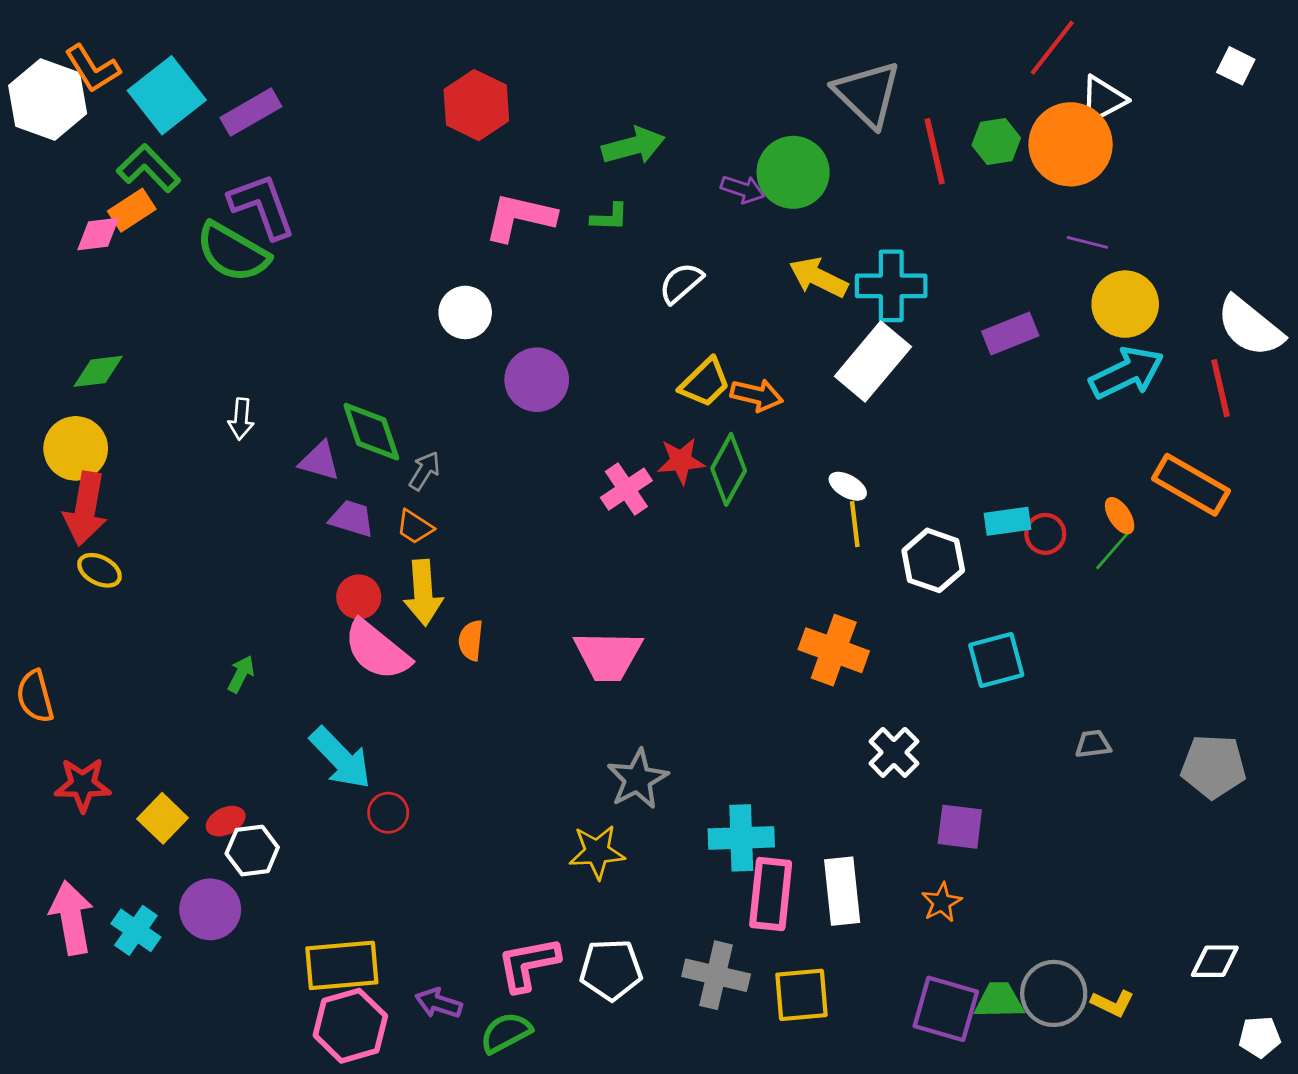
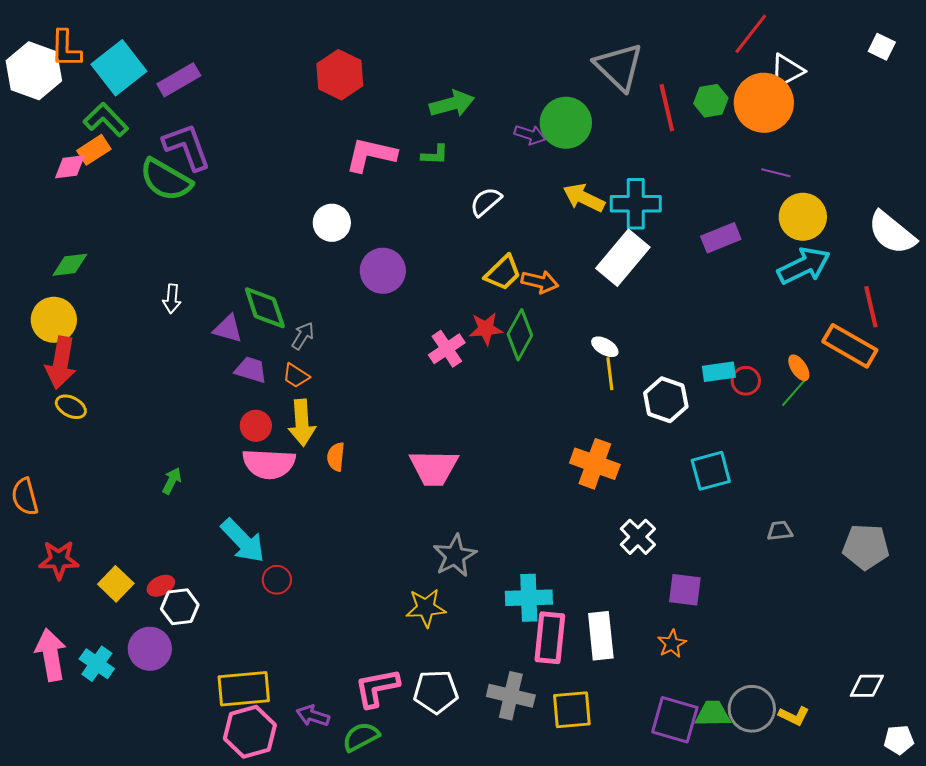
orange L-shape: (92, 69) -> (66, 49), turned 33
red line: (1220, 388) -> (871, 307), moved
pink semicircle: (377, 650) -> (269, 464), turned -36

